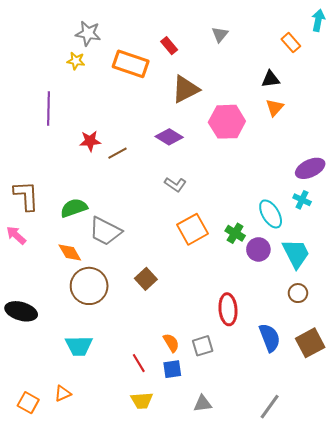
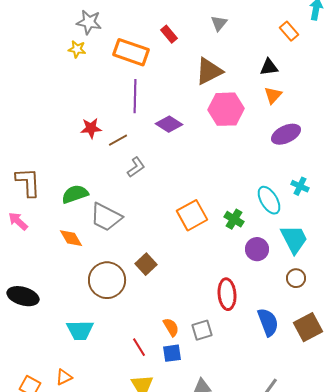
brown triangle: (185, 89) -> (209, 71), moved
purple line: (48, 109) -> (135, 96), moved
purple ellipse: (310, 168) -> (286, 134), moved
gray L-shape: (175, 185) -> (136, 167), moved, turned -70
purple circle: (258, 249) -> (257, 249), moved
brown circle: (89, 286) -> (107, 280), moved

